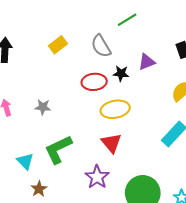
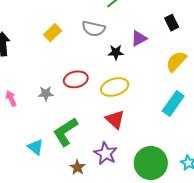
gray semicircle: (101, 46) -> (94, 29), turned -40
red ellipse: (94, 82) -> (76, 79), moved
brown star: (39, 189) -> (77, 167), moved

